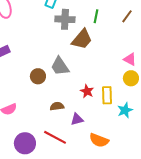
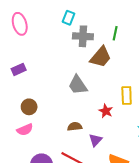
brown circle: (38, 76) -> (29, 107), moved
yellow rectangle: (107, 95) -> (127, 95), moved
purple triangle: (77, 119) -> (95, 140), turned -32

